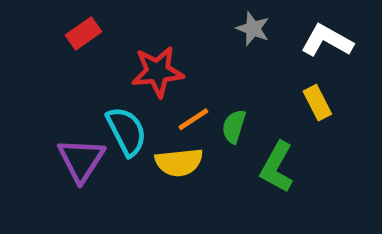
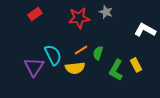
white L-shape: (327, 41) -> (145, 30), moved
red star: (158, 72) -> (79, 18), moved
yellow rectangle: (317, 103) -> (136, 65), moved

